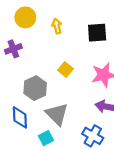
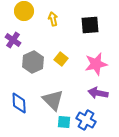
purple cross: (13, 49) -> (13, 40), turned -35
gray hexagon: (35, 88) -> (33, 62), moved
cyan square: (46, 138) -> (64, 122), moved, turned 32

